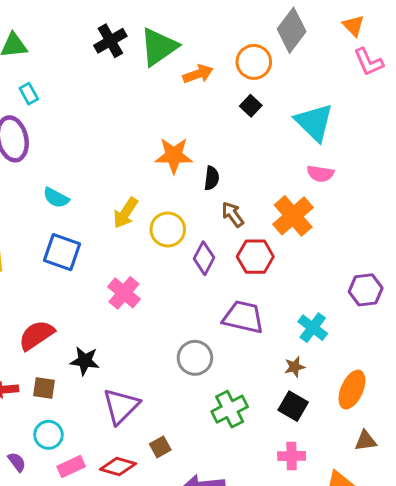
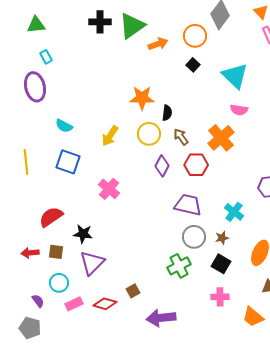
black cross: (110, 41) -> (100, 22), turned 30
yellow circle: (168, 229) -> (149, 134), moved
gray circle: (195, 358) -> (194, 237), moved
purple triangle: (121, 406) -> (92, 263), moved

